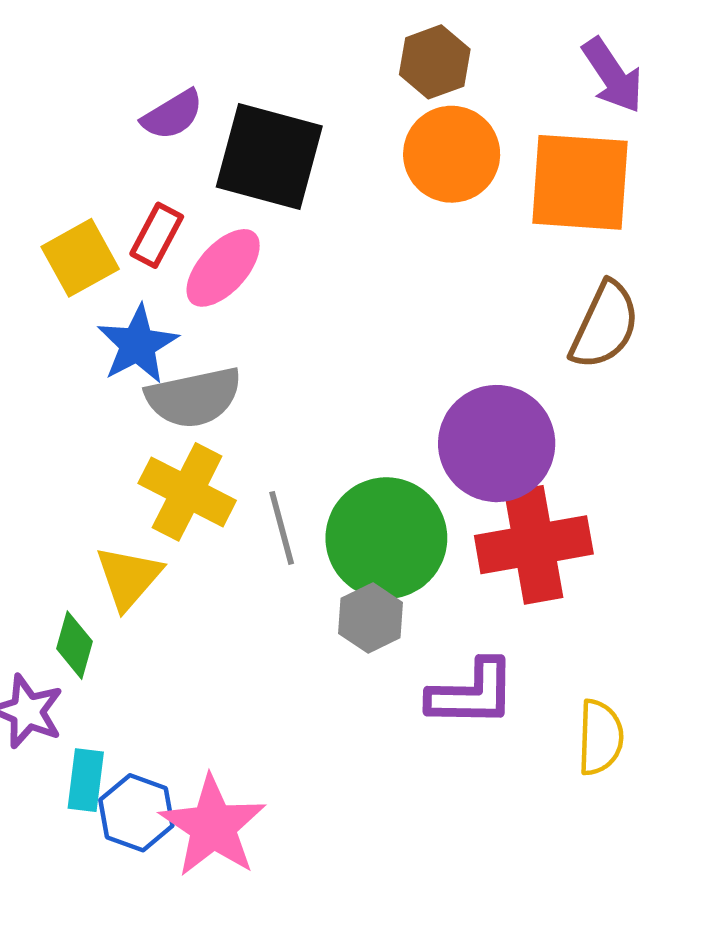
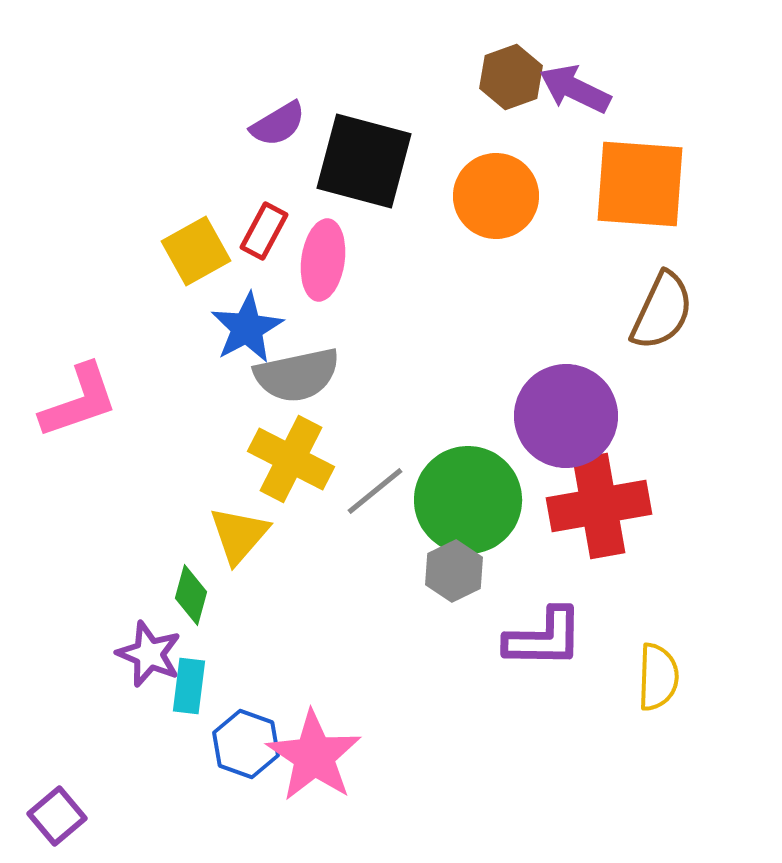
purple arrow: (613, 75) -> (575, 89), moved, turned 150
orange circle: (452, 154) -> (496, 196), moved
pink ellipse: (223, 268) -> (323, 260), turned -34
gray line: (282, 528) -> (375, 491), turned 66
cyan rectangle: (86, 780) -> (189, 686), moved

